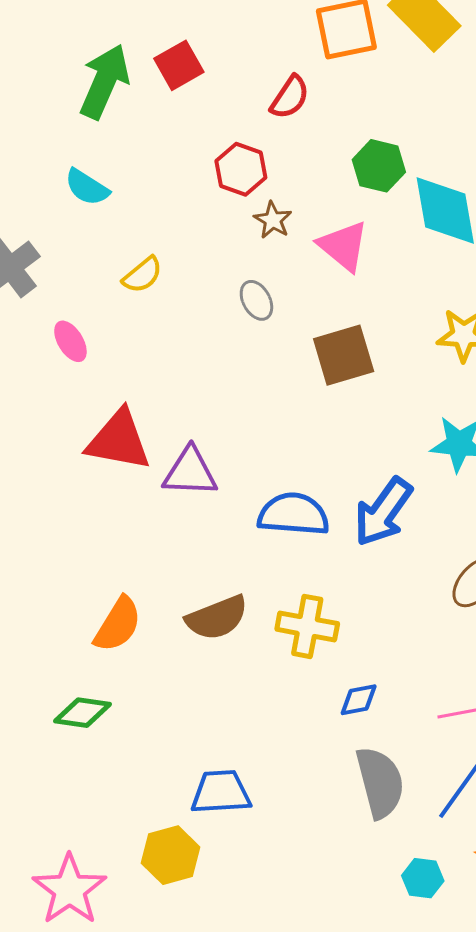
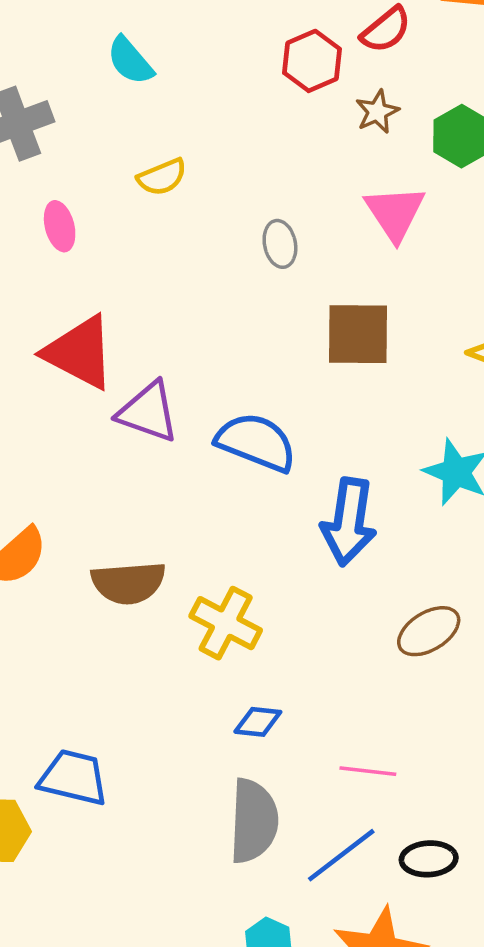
red hexagon: (241, 169) -> (312, 61), moved
brown star: (273, 220) -> (377, 112), moved
blue arrow: (383, 512) -> (349, 522), turned -44
blue semicircle: (293, 514) -> (256, 442), moved

